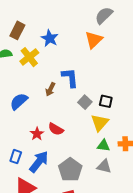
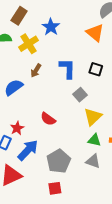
orange triangle: (94, 40) -> (95, 33), turned -42
brown arrow: (50, 89) -> (36, 71), moved
black square: (106, 101) -> (96, 69), moved
red star: (37, 134) -> (17, 128), moved

